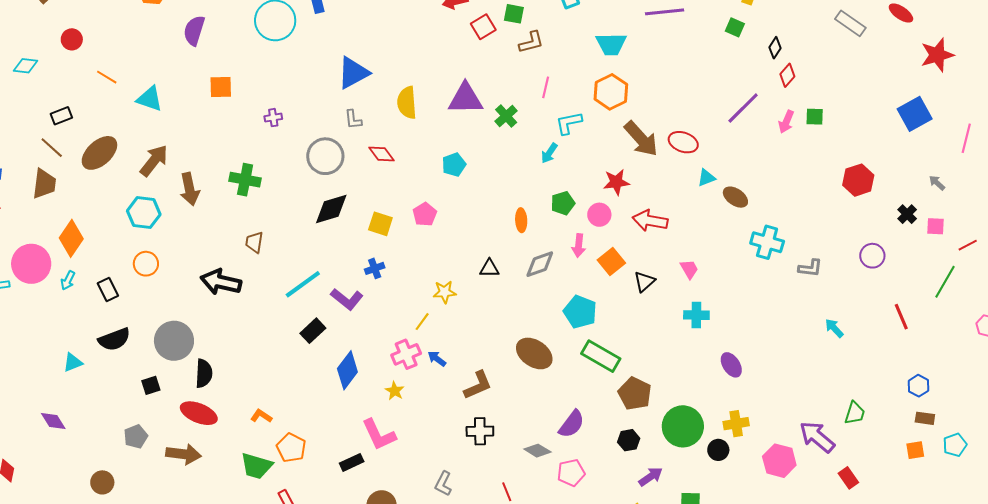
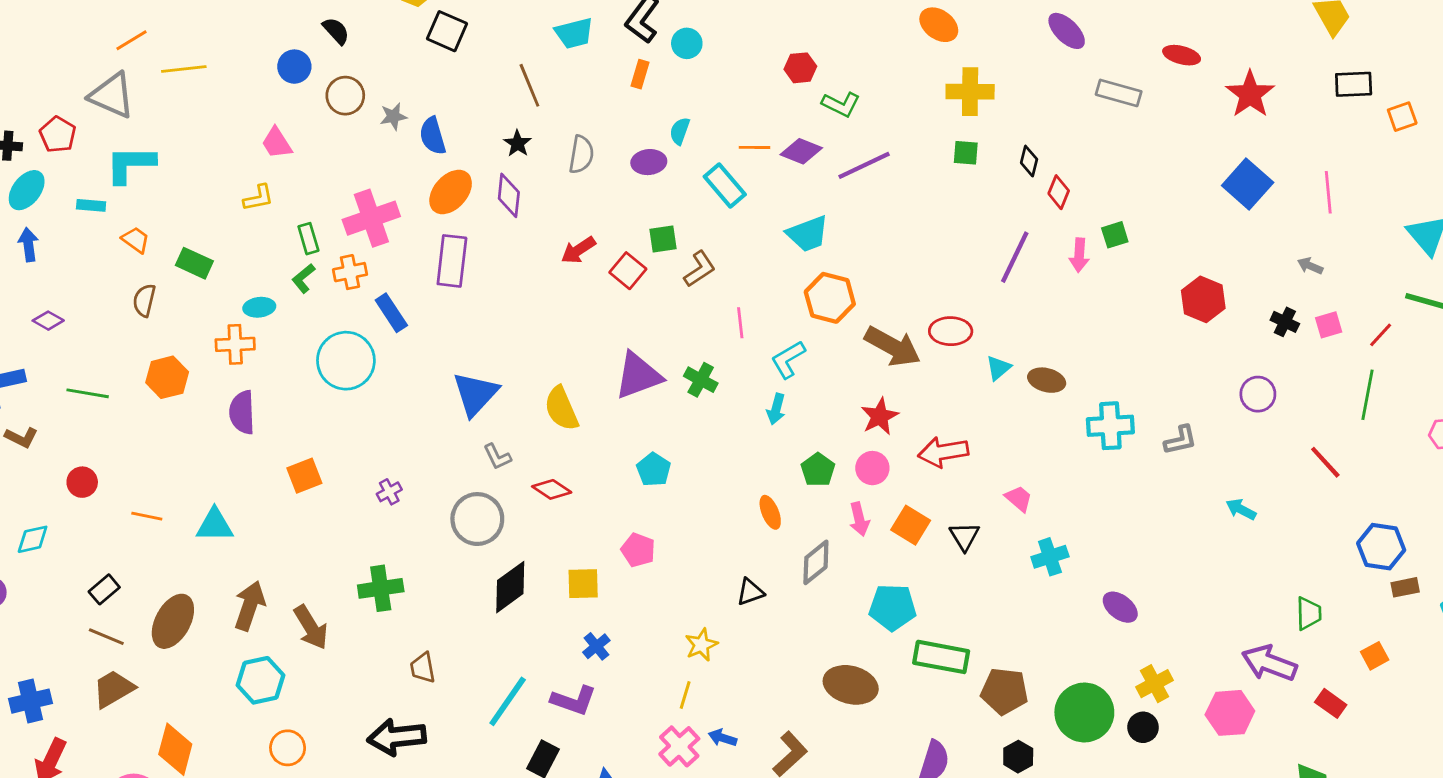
brown trapezoid: (44, 184) -> (113, 689), turned -108
blue hexagon: (918, 386) -> (1381, 547), size x1.5
orange square: (915, 450) -> (1375, 656), moved

